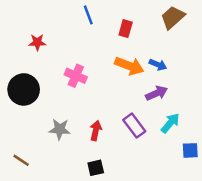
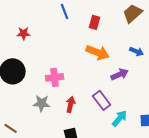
blue arrow: (158, 65) -> (137, 51), moved
pink cross: (76, 76) -> (55, 77), moved, turned -30
cyan arrow: (170, 123) -> (120, 118), moved

